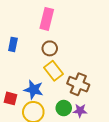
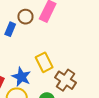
brown circle: (50, 48) -> (25, 17), moved

